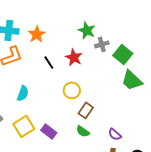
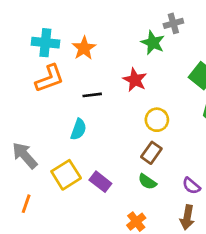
gray cross: (102, 44) -> (173, 23), moved
black line: (49, 62) -> (92, 95), moved, turned -64
yellow circle: (72, 90) -> (157, 120), moved
cyan semicircle: (23, 93) -> (78, 129), moved

